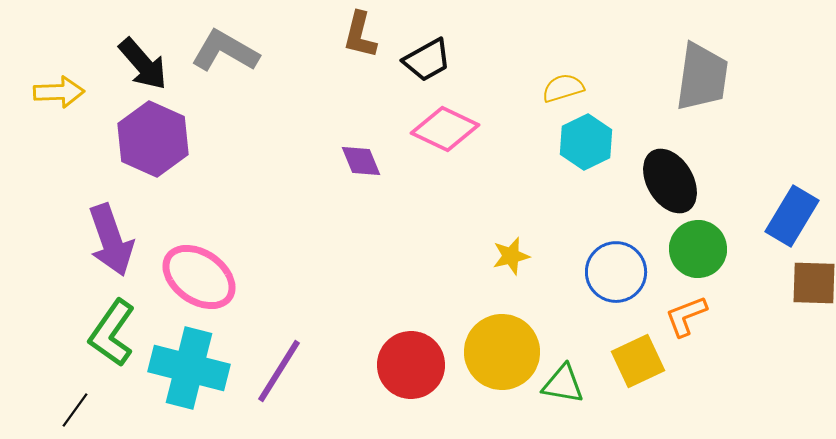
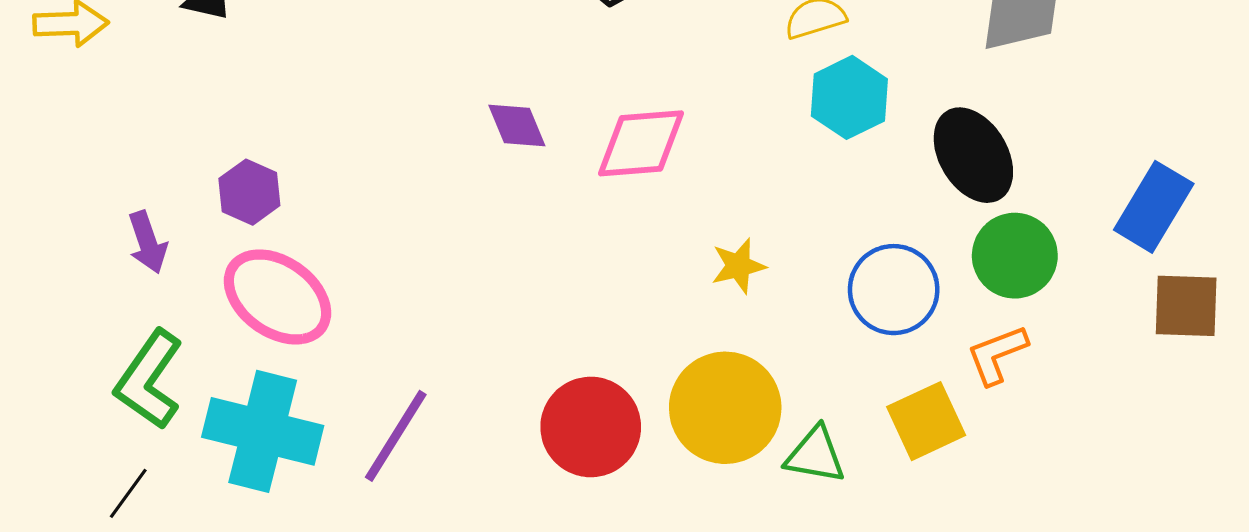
pink diamond: (445, 129) -> (641, 143), moved, turned -30
purple hexagon: (153, 139) -> (249, 192), moved, size x0.6
purple arrow: (111, 240) -> (147, 242), size x0.6
black line: (75, 410) -> (128, 493), moved

